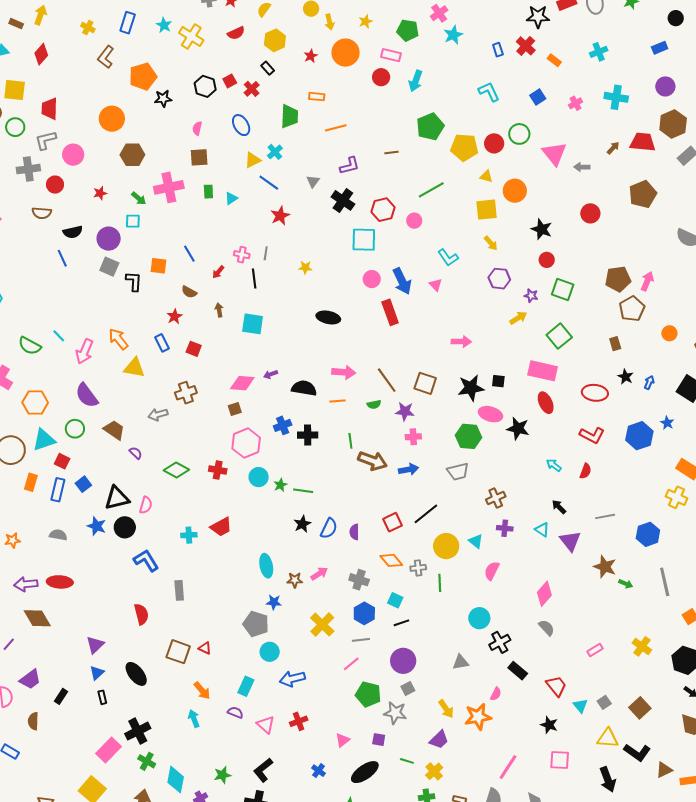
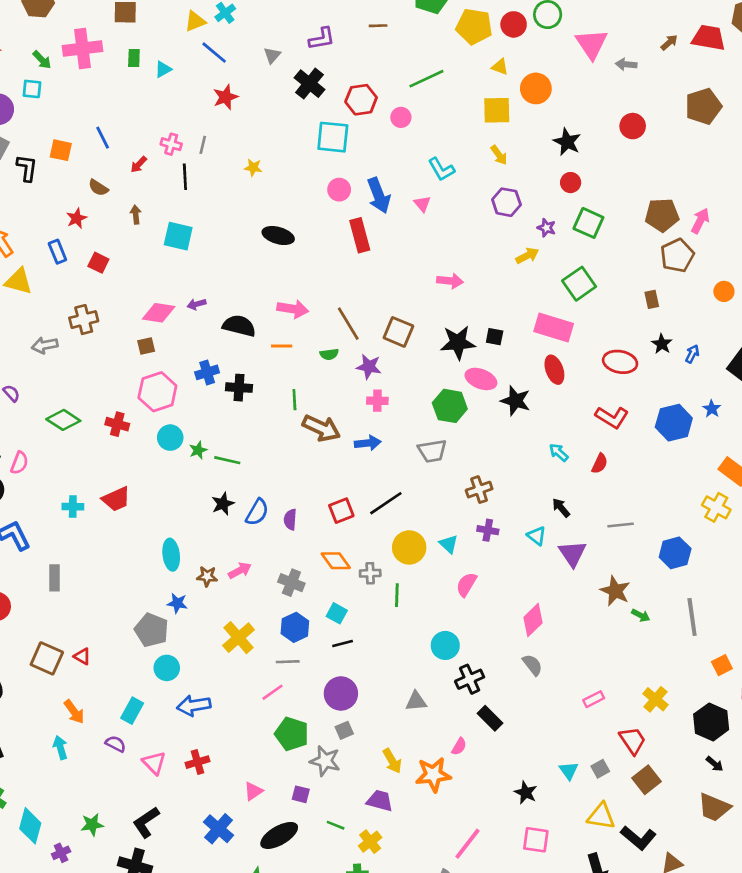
red trapezoid: (556, 686) -> (633, 741), moved
purple trapezoid: (439, 740) -> (380, 801), turned -125
blue cross: (318, 771) -> (219, 829), size x1.6

